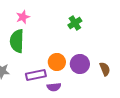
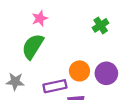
green semicircle: (17, 41) -> (33, 46), turned 30

